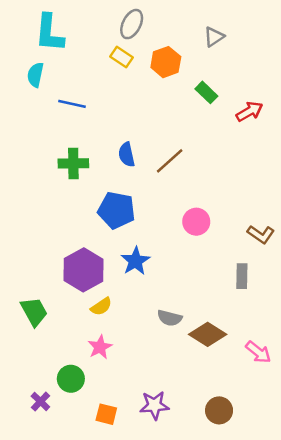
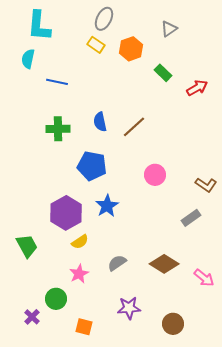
gray rectangle: (242, 276) -> (191, 218), turned 54
gray semicircle: (170, 318) -> (117, 263), moved, turned 132
purple star: (154, 405) -> (129, 308), moved

